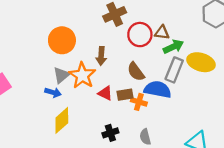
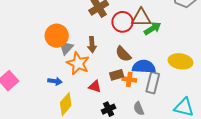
brown triangle: (162, 33) -> (141, 18), size x1.5
yellow ellipse: (201, 62) -> (181, 61), moved
gray rectangle: (174, 70) -> (153, 83), moved
gray triangle: (61, 75) -> (66, 48), moved
red triangle: (105, 93) -> (95, 87), moved

